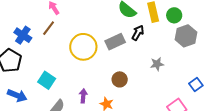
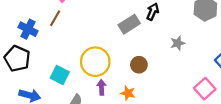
yellow circle: (83, 47) -> (95, 62), moved

